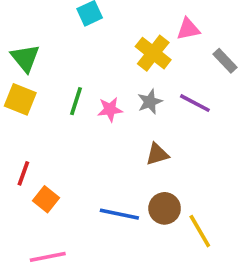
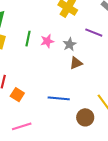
gray star: (150, 102) -> (70, 44), moved
brown circle: (165, 208) -> (85, 117), moved

